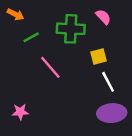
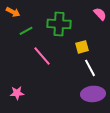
pink semicircle: (103, 17) -> (100, 14), moved

